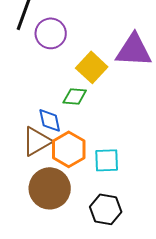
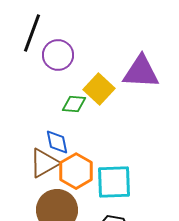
green diamond: (75, 96) -> (74, 104), moved
cyan square: (107, 160) -> (114, 182), size x1.4

